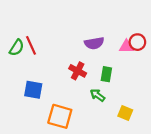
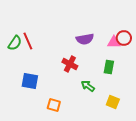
green rectangle: (106, 74) -> (109, 67), moved
orange square: (60, 116) -> (54, 105), size x0.6

